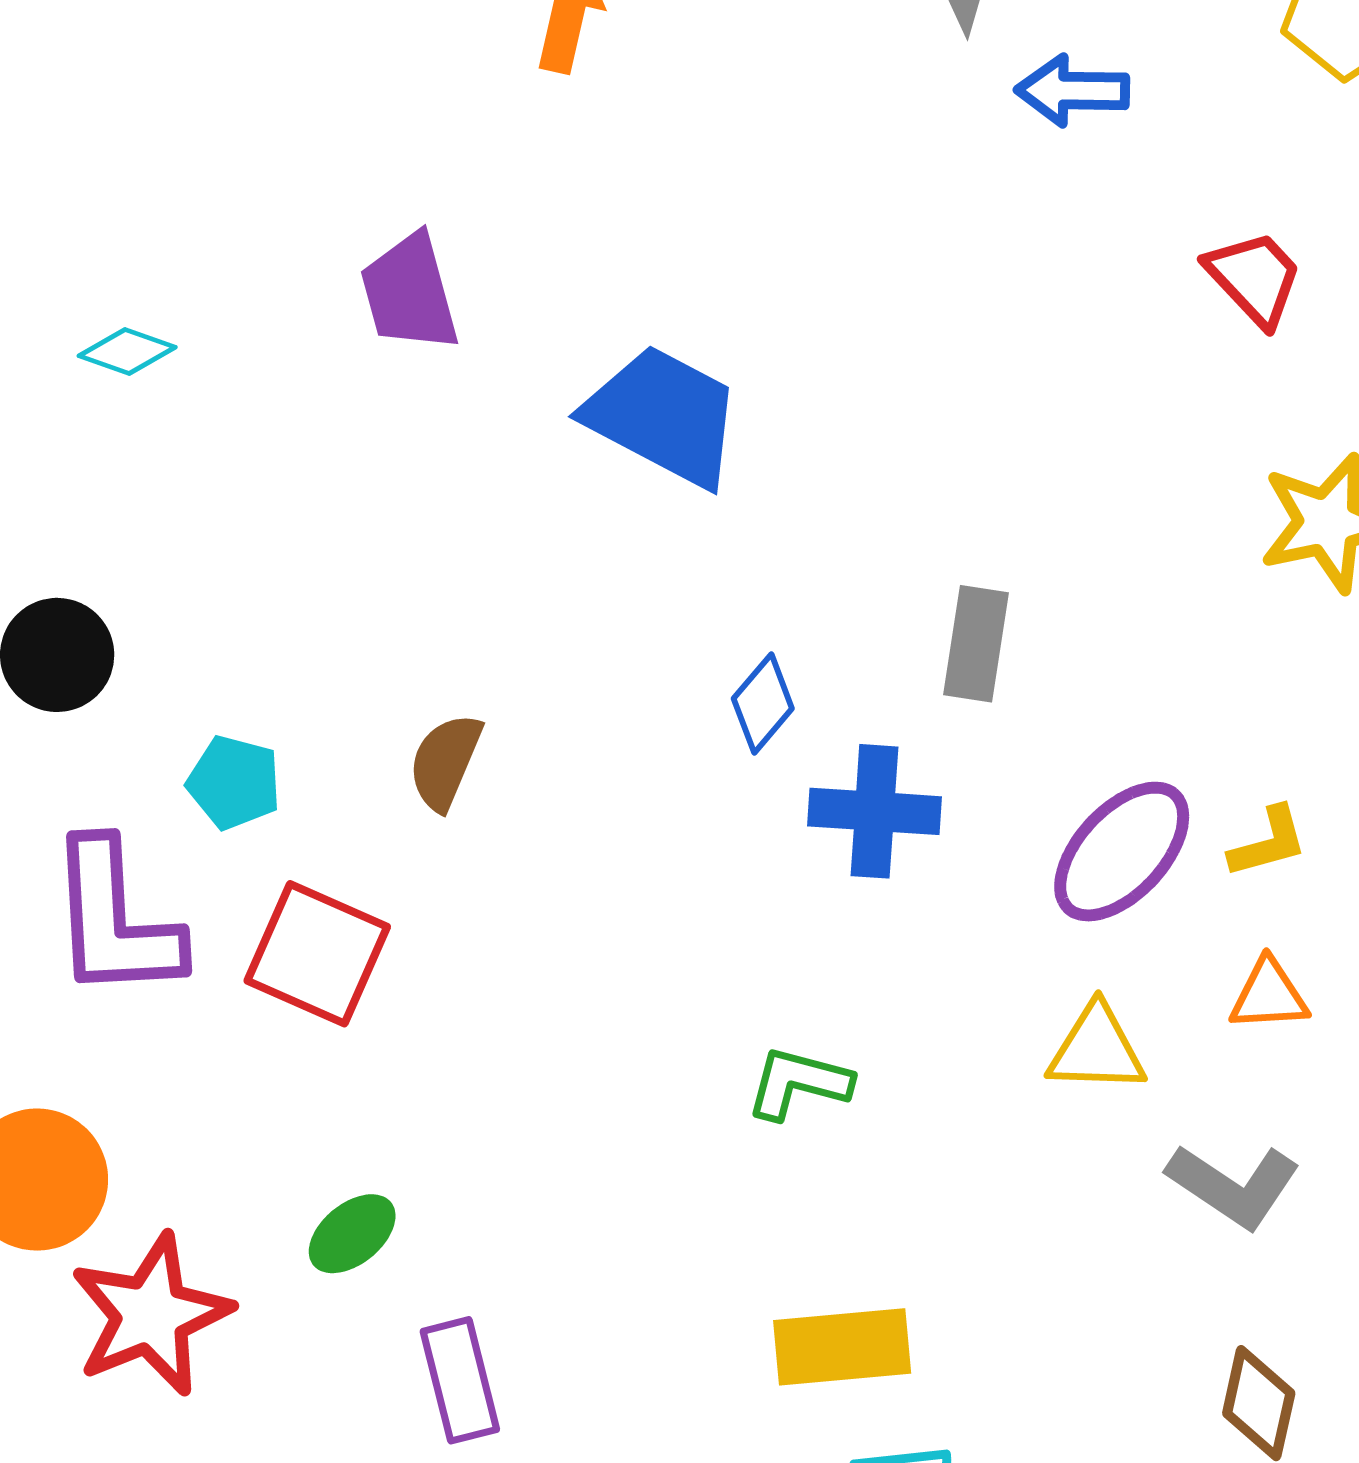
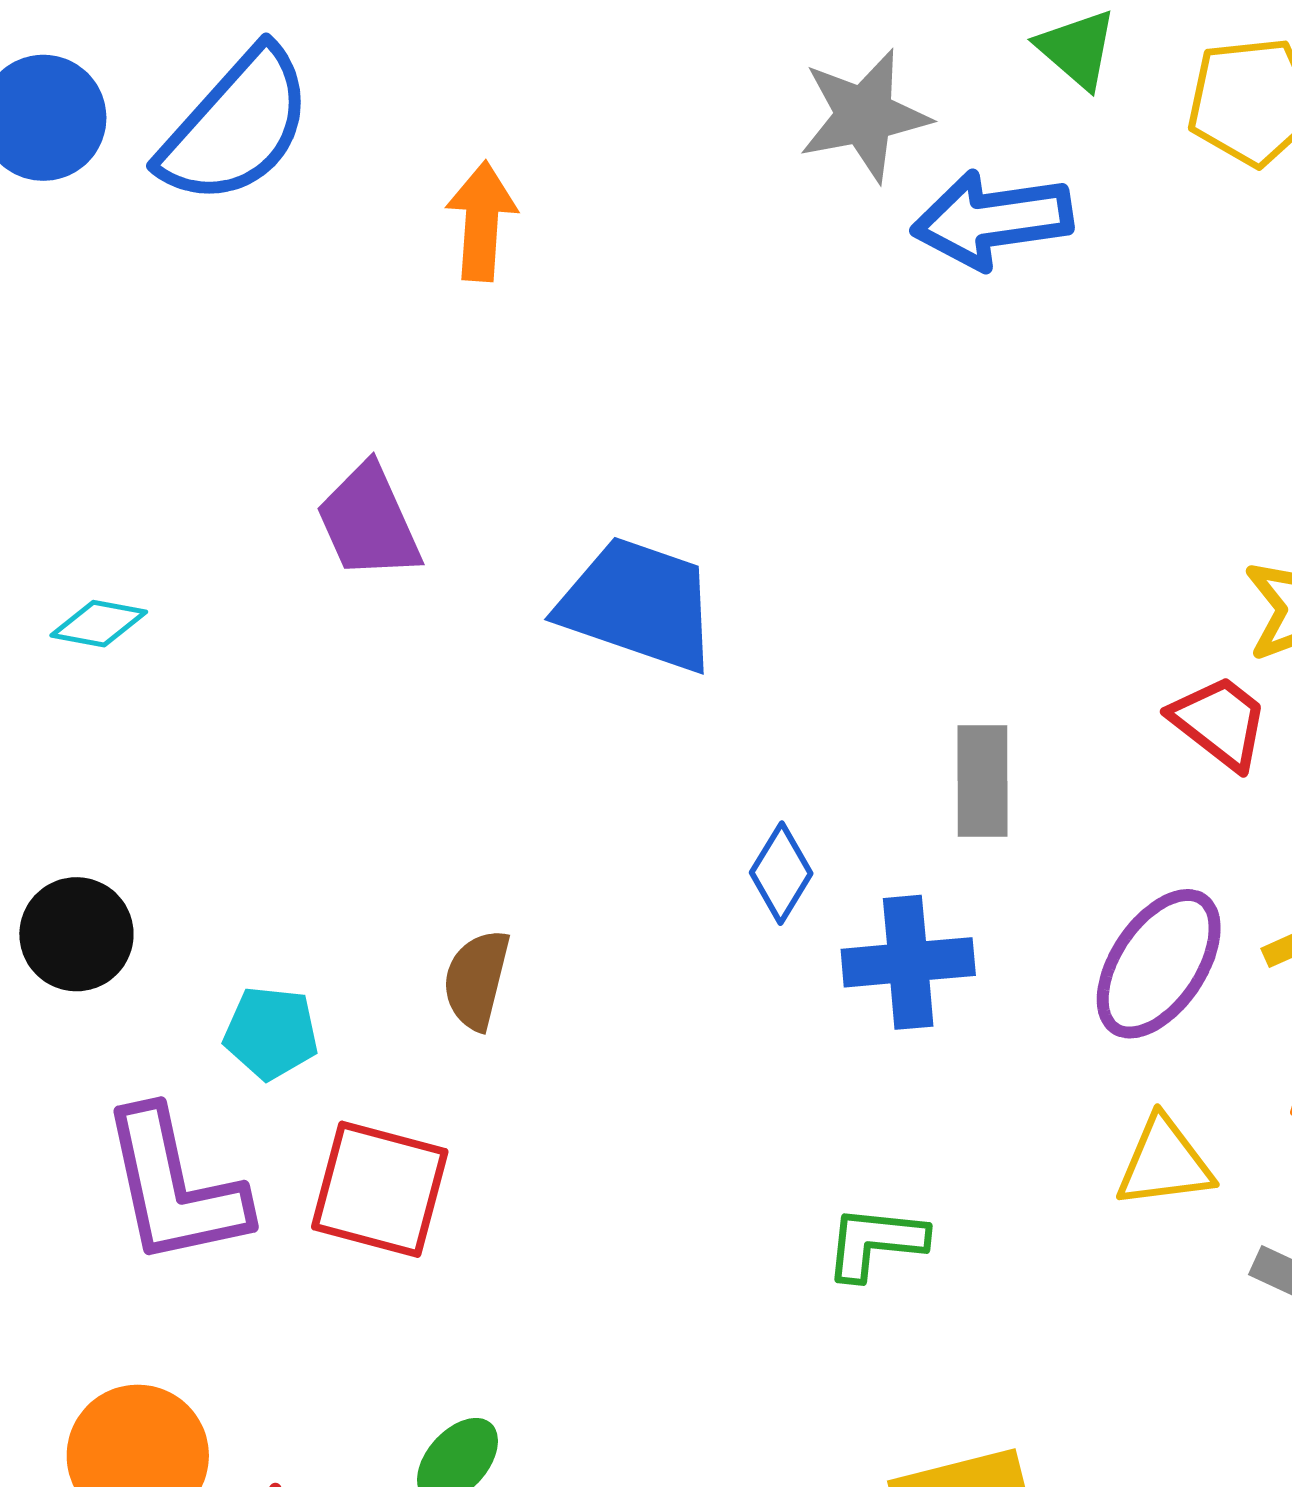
blue arrow: (1072, 91) -> (992, 220), size x1.4
red trapezoid: (1254, 278) -> (1220, 722), moved

